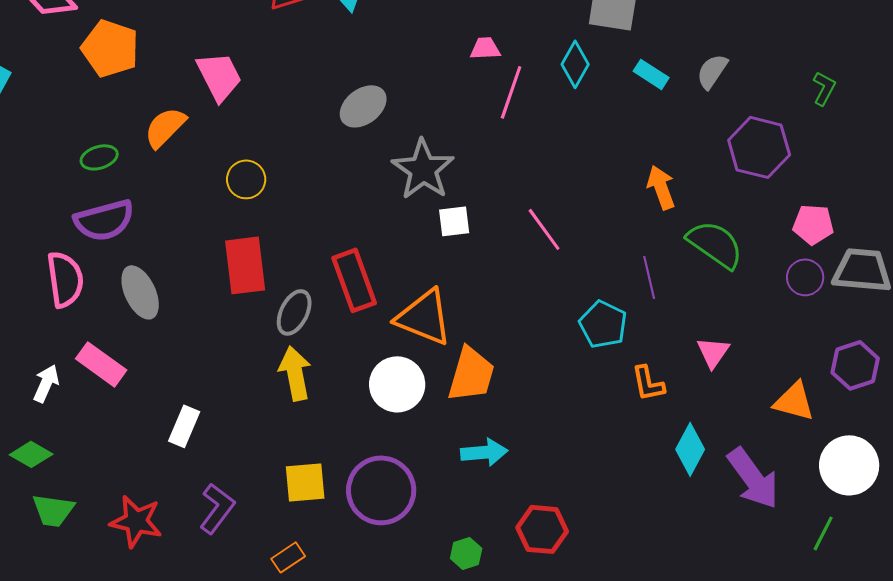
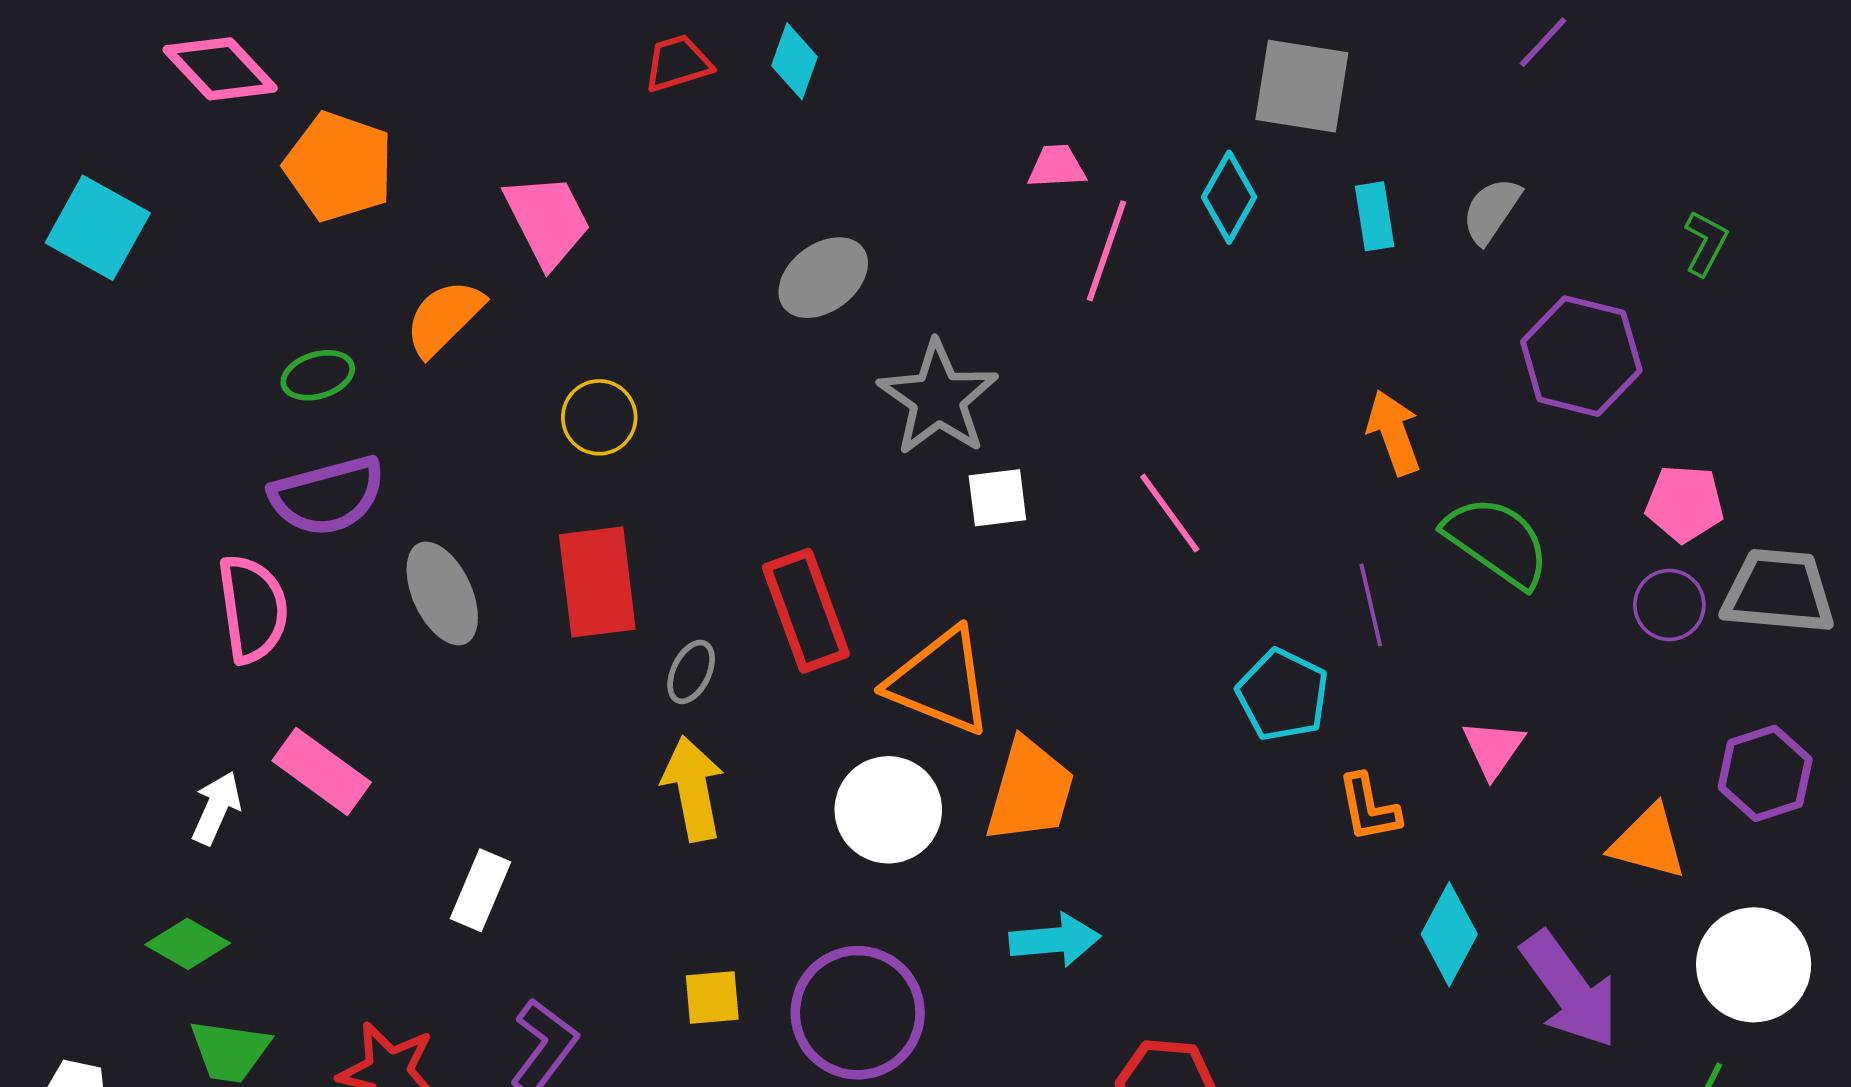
cyan rectangle: (651, 74) -> (1375, 216), turned 48
gray ellipse: (140, 292) -> (442, 593), moved
gray ellipse: (294, 312) -> (691, 672), size x0.7
yellow square: (305, 482) -> (712, 997), size x0.7

